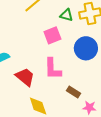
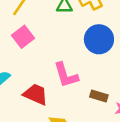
pink square: (52, 35) -> (23, 37), moved

